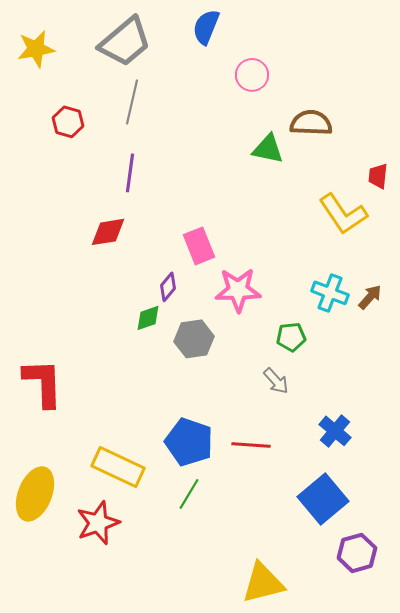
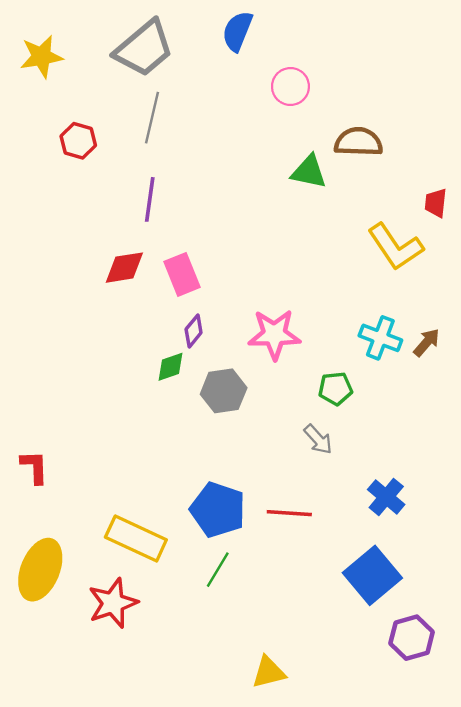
pink rectangle: (199, 246) -> (182, 274), moved
red L-shape: (43, 383) -> (34, 467), moved, size x0.6
yellow triangle: (263, 583) -> (269, 672), moved, size x0.7

